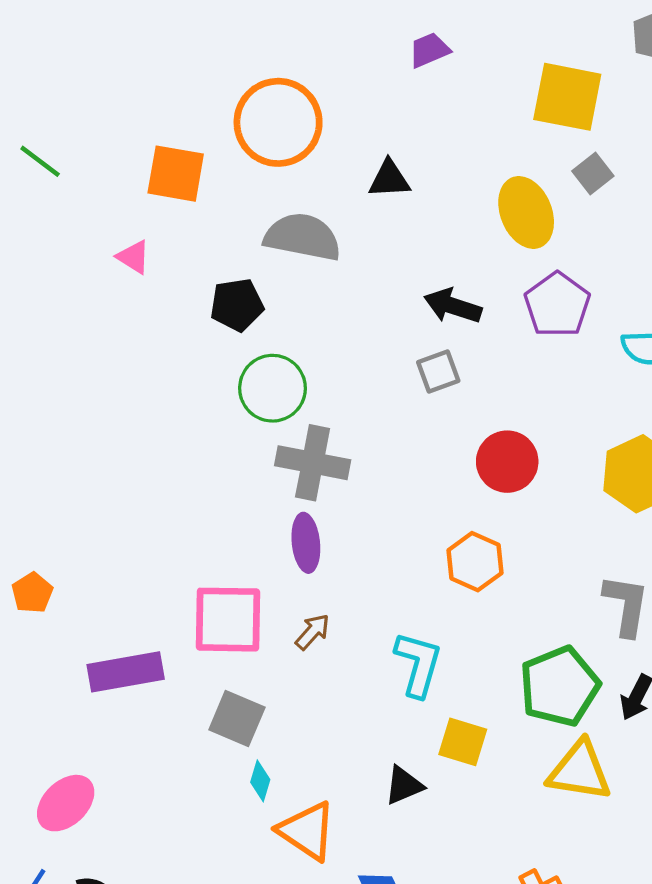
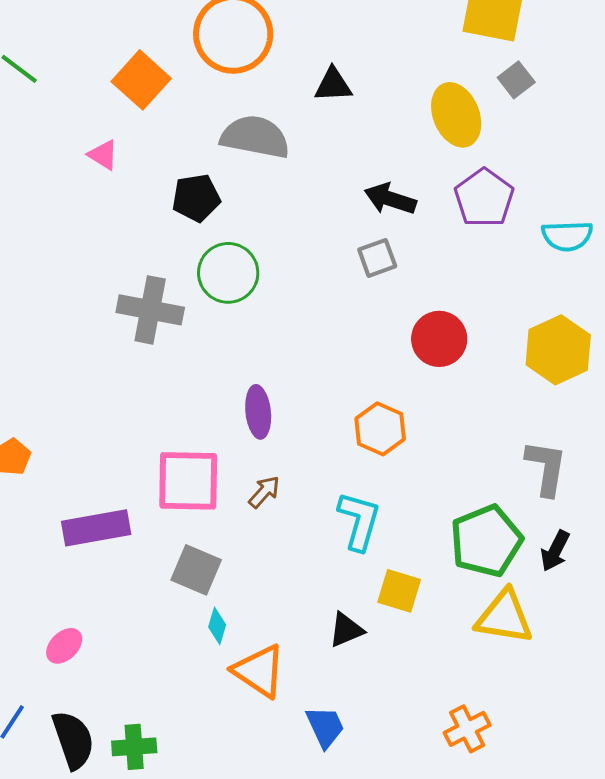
orange square: (176, 174) -> (141, 80), turned 32
gray cross: (313, 463) -> (150, 310), moved
orange hexagon: (475, 562) -> (380, 429), moved
pink ellipse: (66, 803) -> (64, 646), moved, size x0.7

